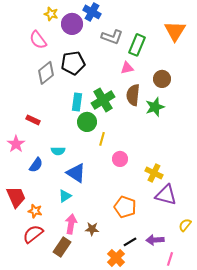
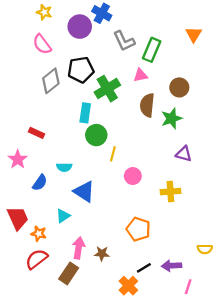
yellow star: (51, 14) -> (44, 12), moved
orange triangle: (175, 31) -> (194, 34), size x0.7
gray L-shape: (112, 37) -> (124, 41), turned 45
green cross: (103, 100) -> (107, 89), moved
yellow cross: (154, 173) -> (170, 192), turned -30
purple triangle: (166, 195) -> (184, 154), moved, size x0.7
cyan triangle: (65, 196) -> (63, 216), moved
yellow semicircle: (185, 225) -> (205, 249), turned -128

